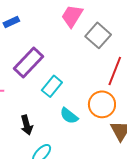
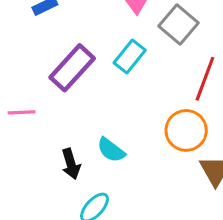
cyan rectangle: (52, 86) -> (130, 57), moved
cyan semicircle: (69, 116) -> (111, 150), moved

